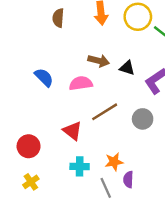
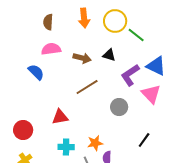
black triangle: (127, 68) -> (109, 55), moved
pink semicircle: (81, 83) -> (51, 49), moved
brown line: (105, 112) -> (87, 87), moved
red triangle: (72, 131) -> (60, 117), turned -48

